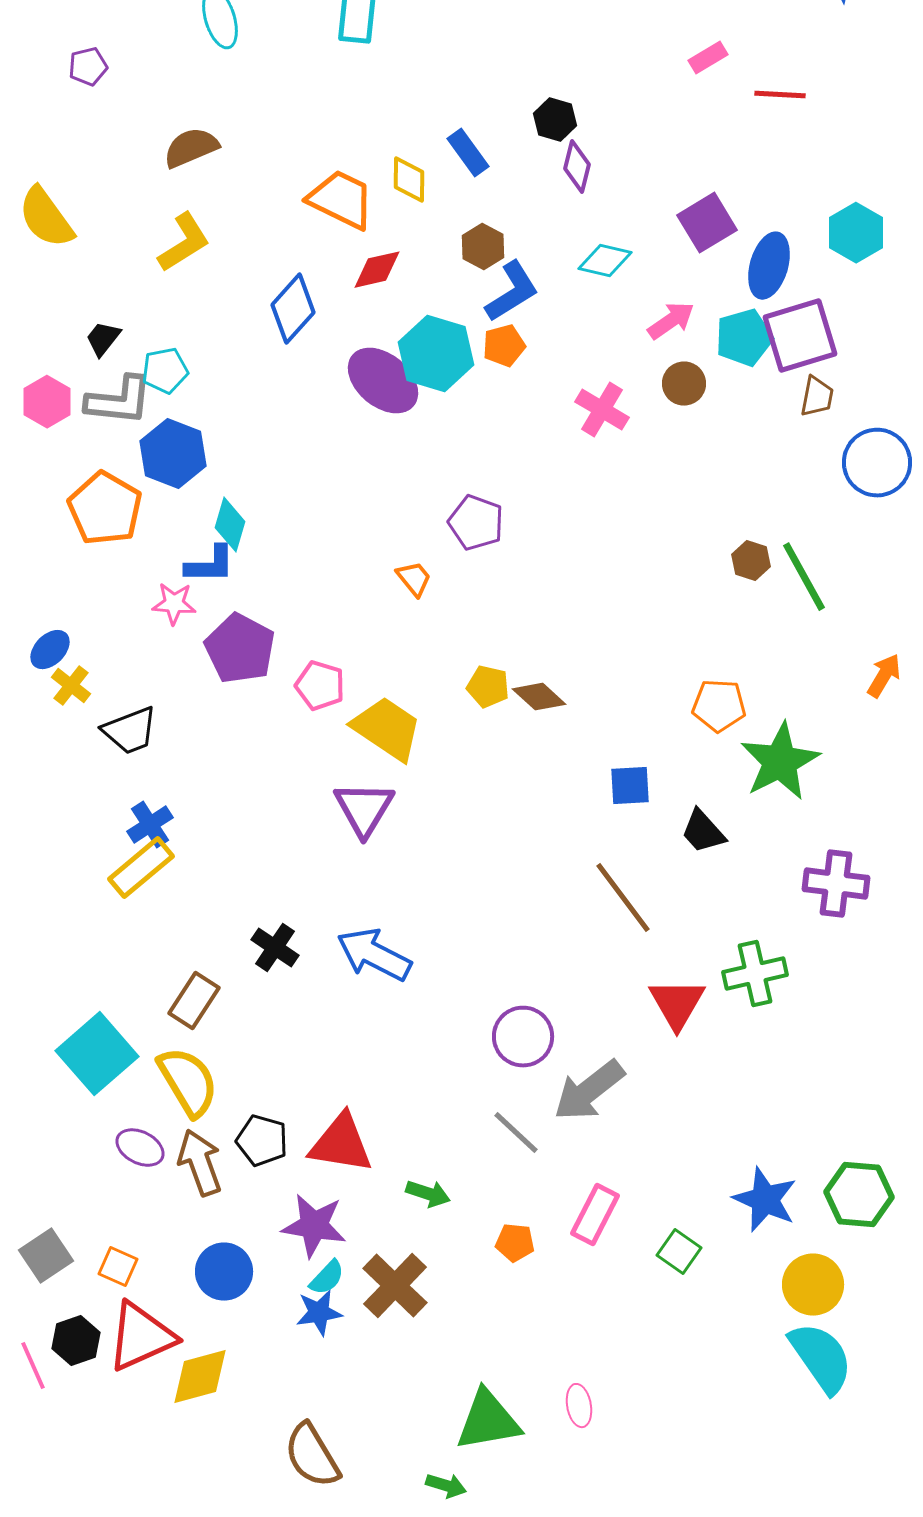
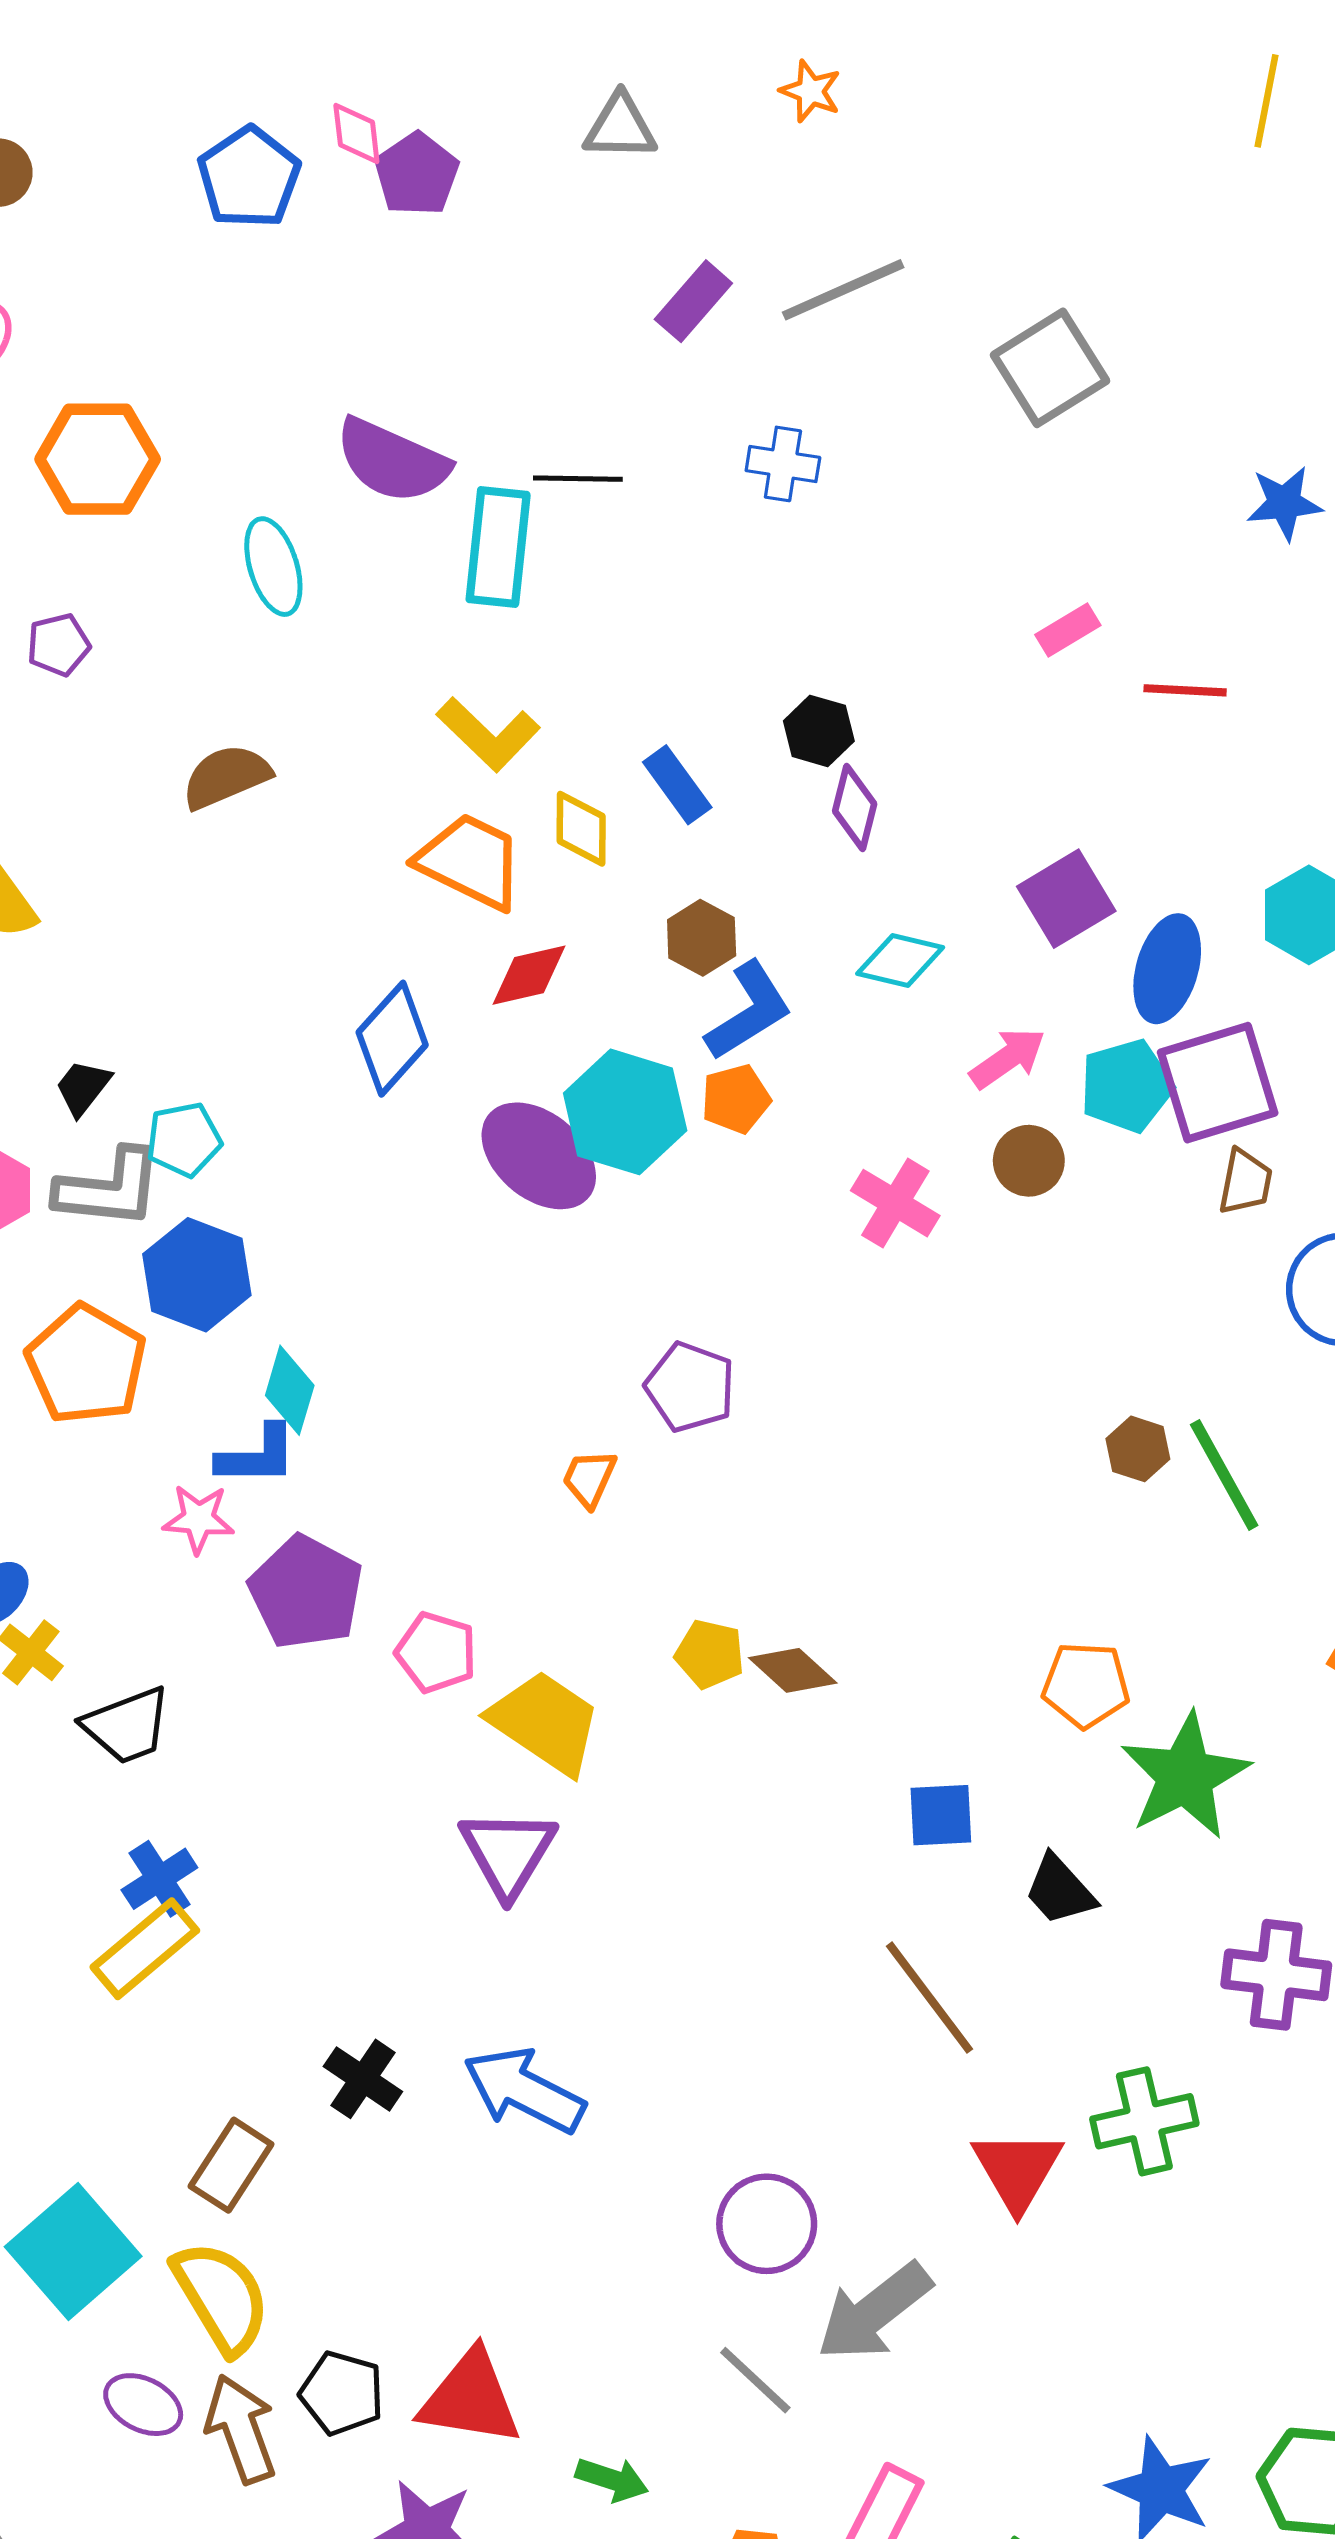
yellow L-shape: (184, 243) -> (488, 734), moved, turned 76
orange trapezoid: (414, 579) -> (589, 1478), turned -117

